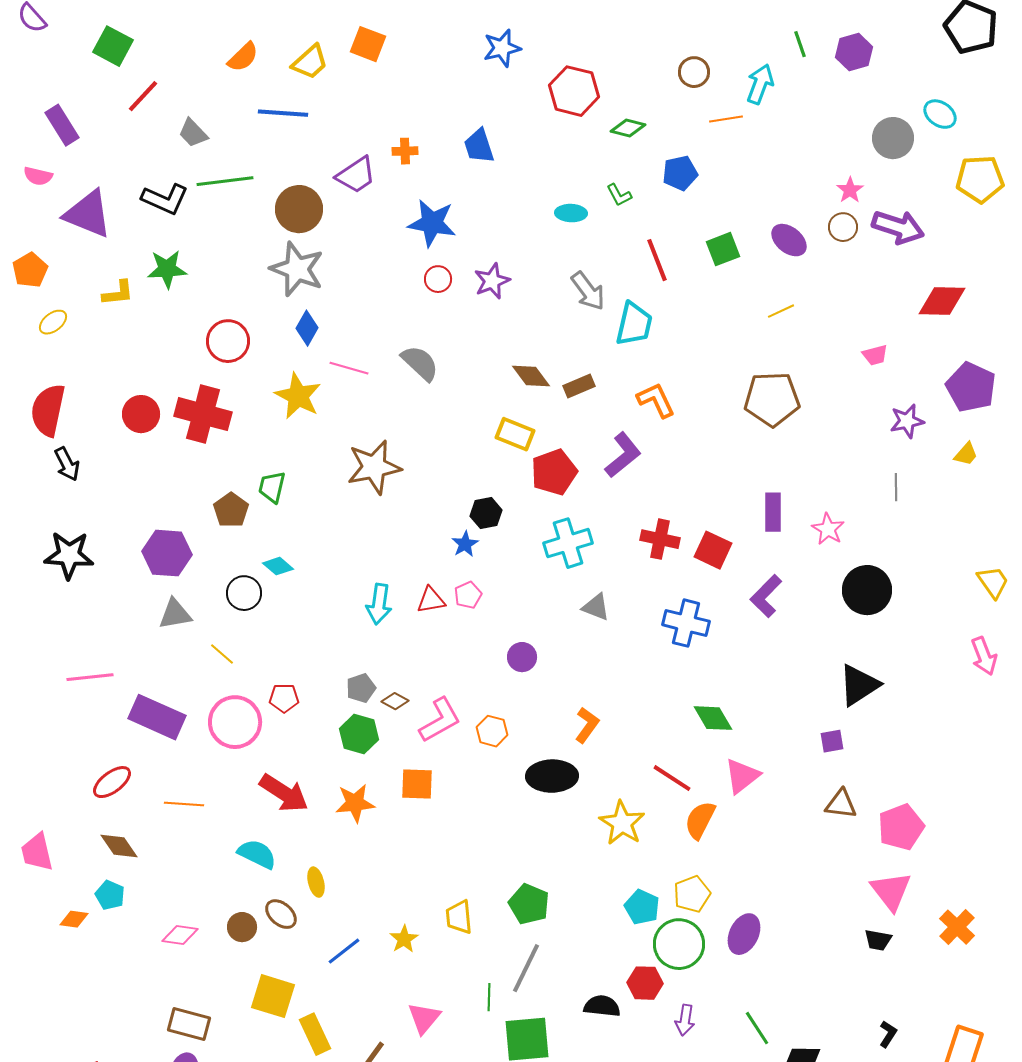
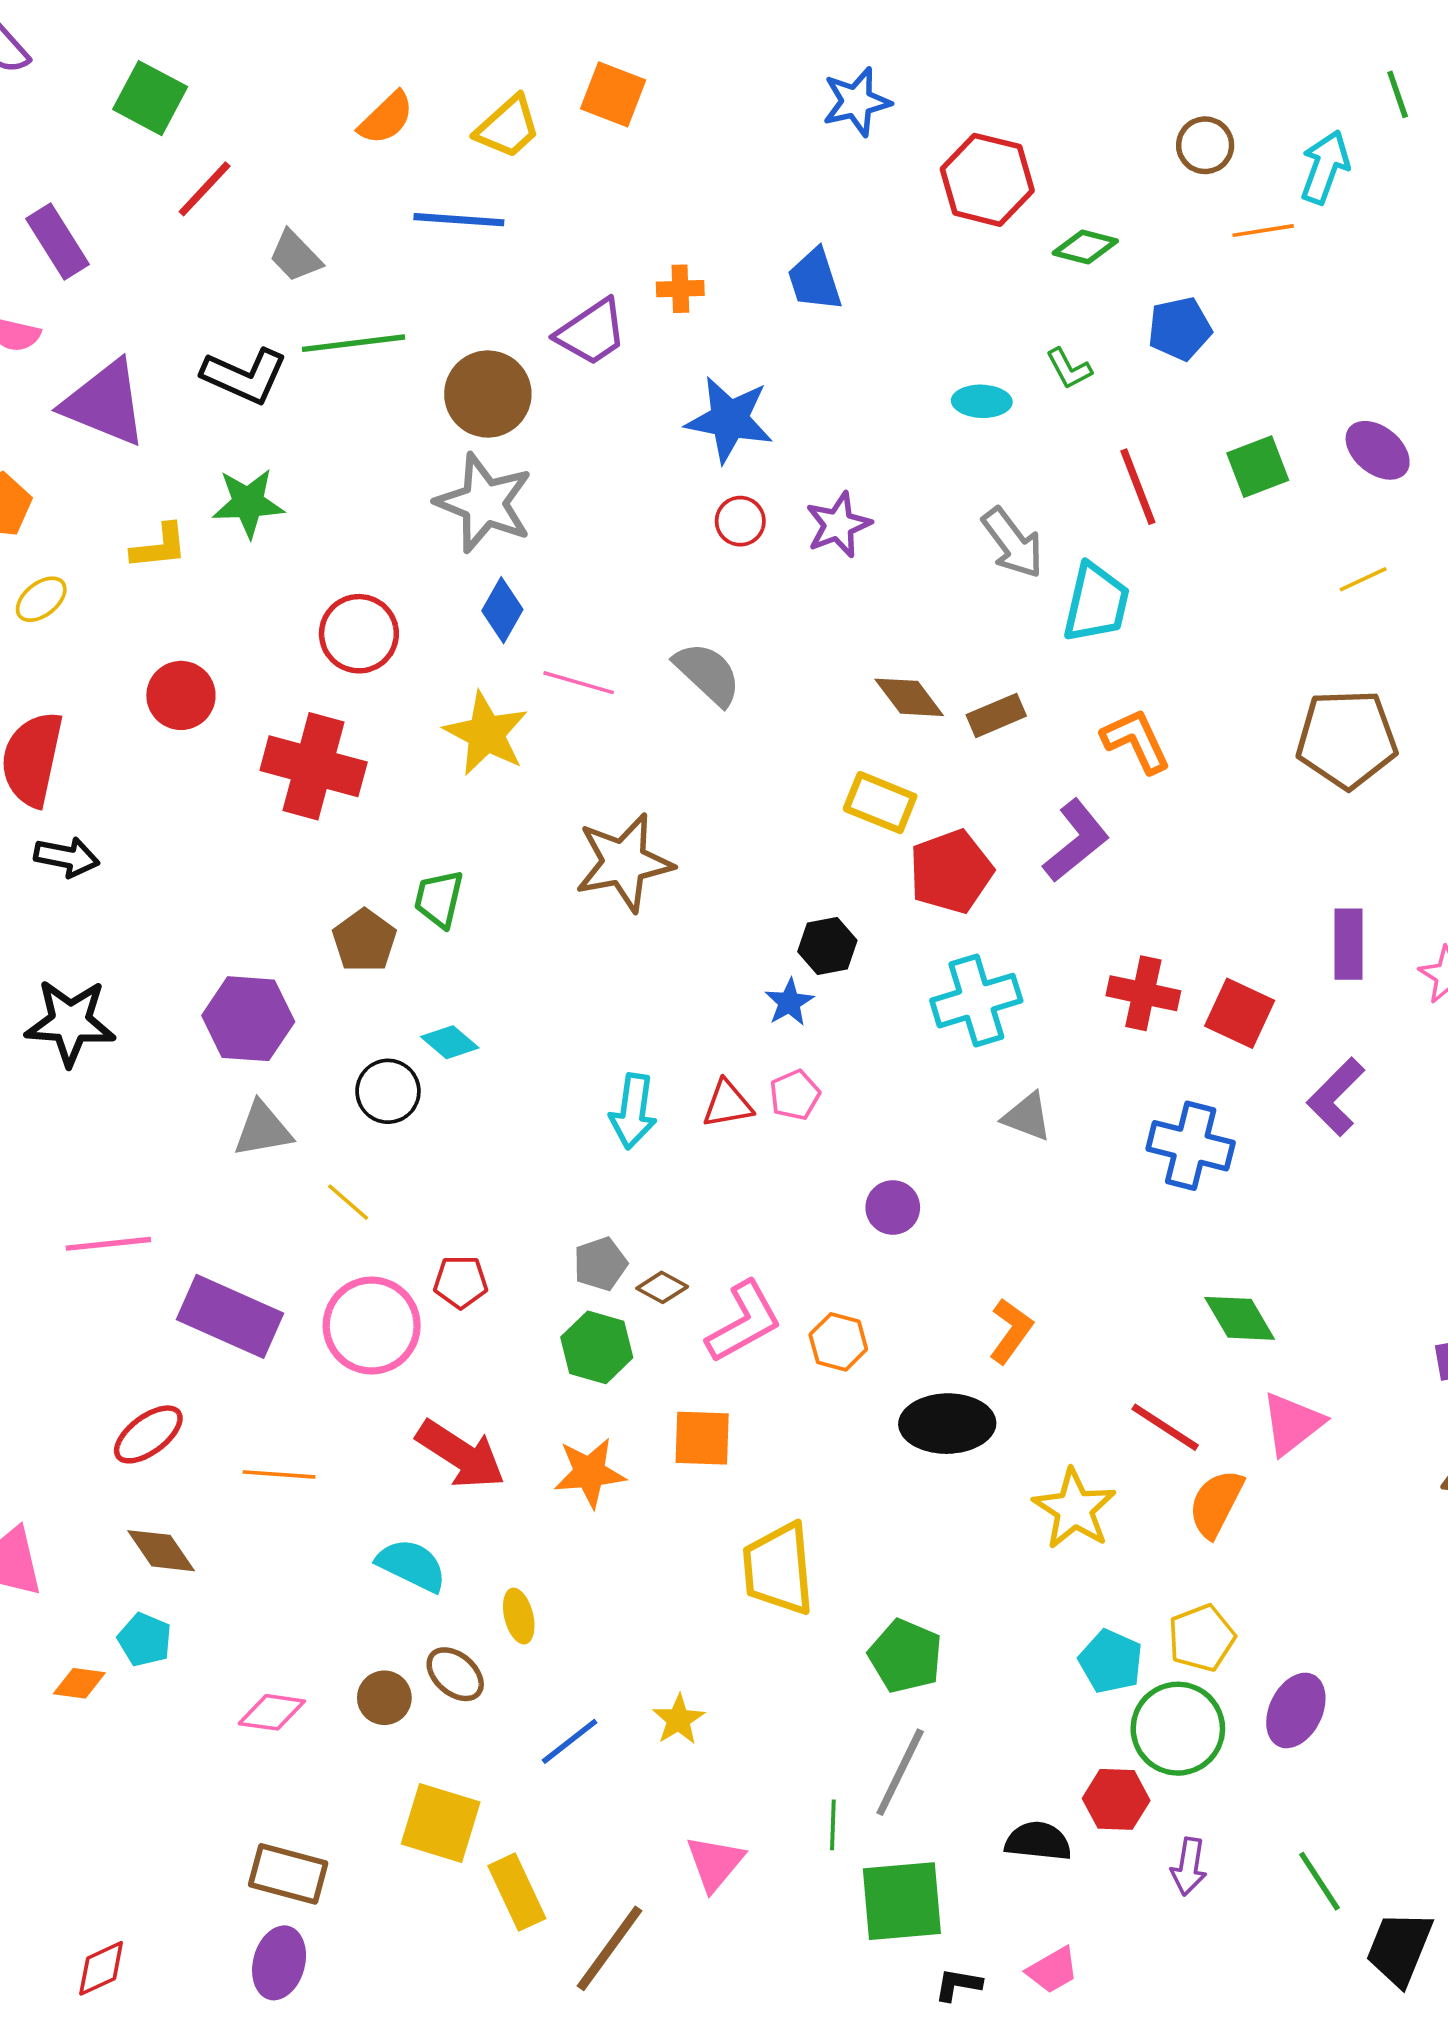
red circle: (141, 414) -> (181, 695), moved
black arrow: (67, 464) -> (67, 857), turned -52
yellow trapezoid: (459, 917) -> (778, 1569), moved, size x1.5

